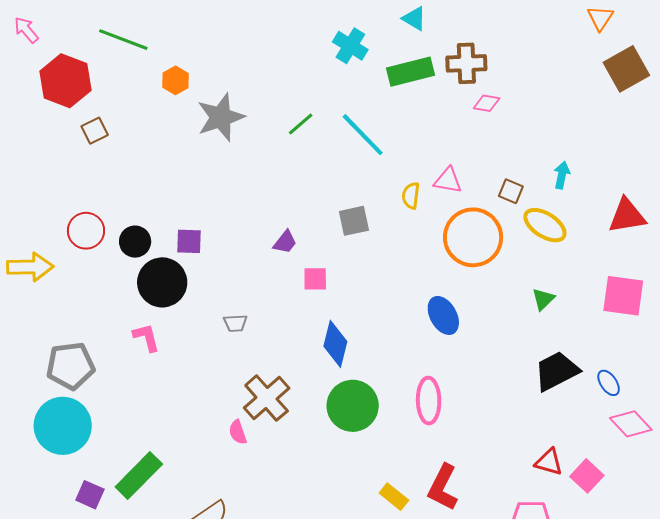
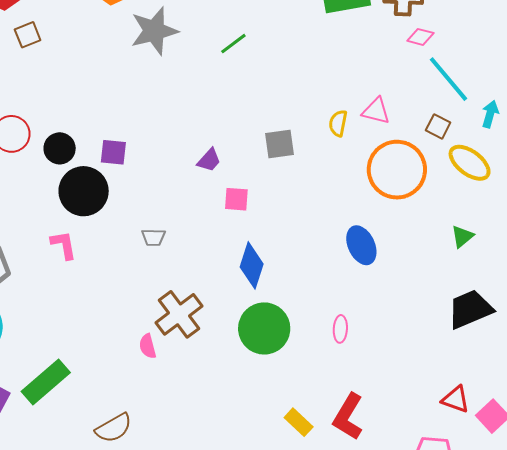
cyan line: (363, 135) -> (448, 79), moved
pink ellipse: (429, 401) -> (340, 329), size x0.6

